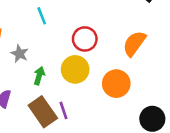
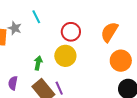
gray star: (20, 54) -> (15, 28), moved
orange circle: (116, 84) -> (121, 61), moved

